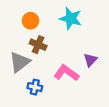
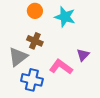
orange circle: (30, 21) -> (35, 11), moved
blue cross: (35, 87) -> (32, 80), size x1.5

